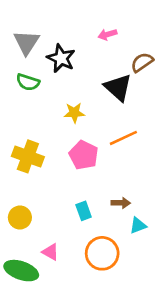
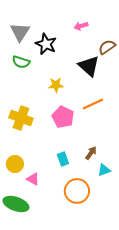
brown arrow: (121, 203) -> (91, 153), turned -56
pink triangle: (50, 252) -> (33, 179), moved

